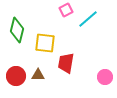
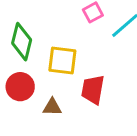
red circle: (16, 76) -> (20, 87), moved

